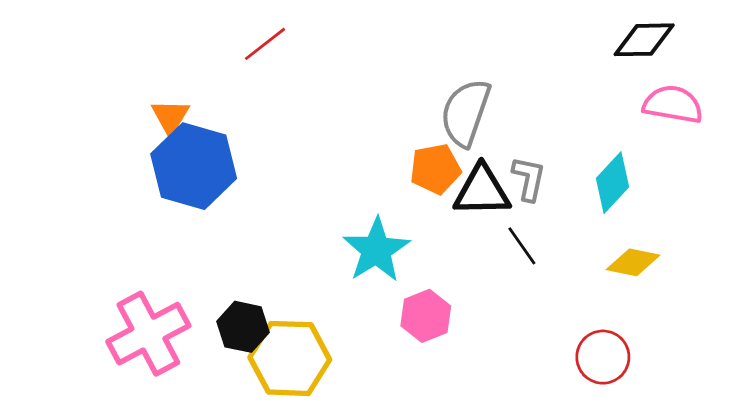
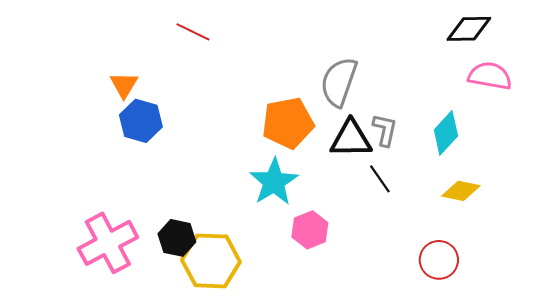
red line: (265, 44) -> (193, 32), turned 64
blue hexagon: (194, 166) -> (141, 121), size x0.7
orange pentagon: (435, 169) -> (288, 123), moved, size x1.4

